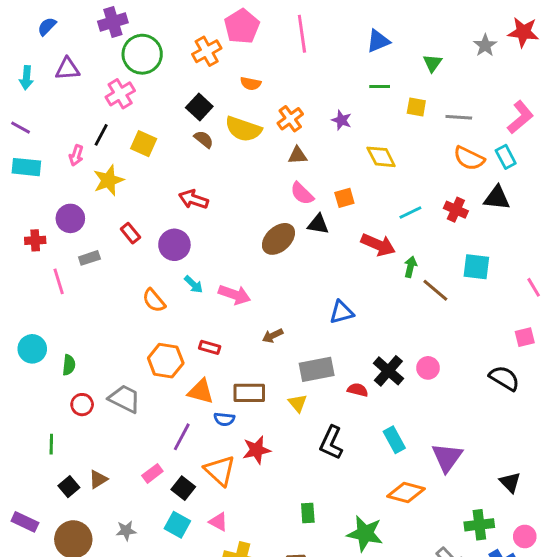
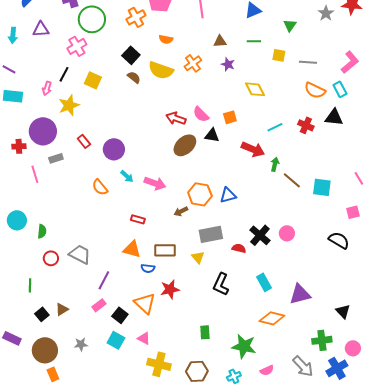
brown triangle: (298, 155) -> (220, 41), moved
red arrow: (193, 199) -> (176, 118), moved
purple circle: (70, 218) -> (43, 131), size x1.4
cyan square: (476, 267) -> (322, 187), moved
orange hexagon: (166, 361) -> (200, 194), moved
purple line: (182, 437) -> (104, 280), moved
purple triangle: (447, 457) -> (300, 294), turned 40

